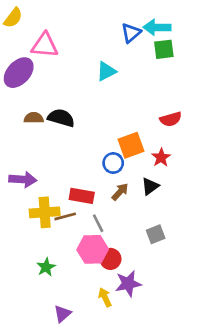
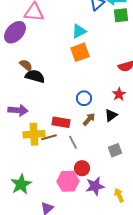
brown semicircle: (34, 118) -> (26, 65), turned 40
black semicircle: (61, 118) -> (35, 76), moved
orange square: (131, 145) -> (80, 52), moved
pink hexagon: (93, 249) -> (68, 181), moved
green star: (46, 267) -> (21, 184), moved, size x1.5
yellow arrow: (105, 297) -> (119, 195), moved

